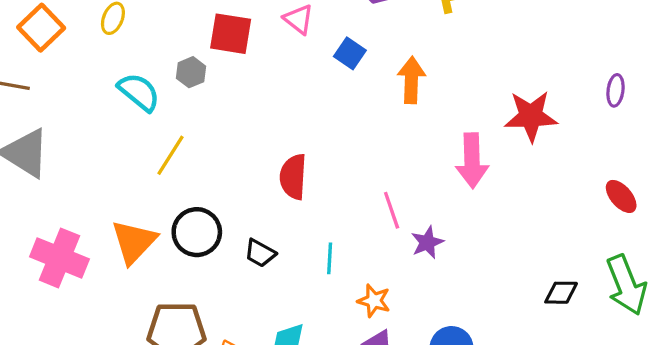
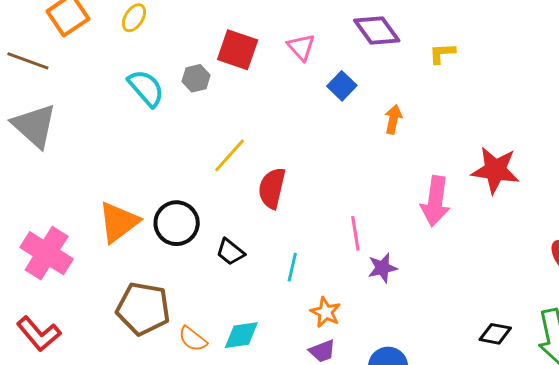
orange arrow: (411, 80) -> (393, 119), size x0.7
yellow line: (171, 155) -> (230, 155), moved
pink cross: (59, 258) -> (47, 253), moved

